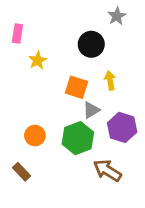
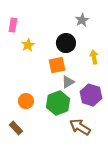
gray star: (117, 16) -> (82, 20), moved
black circle: (91, 44) -> (66, 43), moved
yellow arrow: (110, 81) -> (94, 57), moved
orange square: (76, 87) -> (57, 65), turned -30

